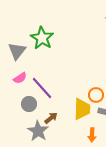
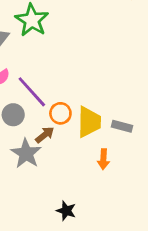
orange circle: (96, 95) -> (60, 113), moved

